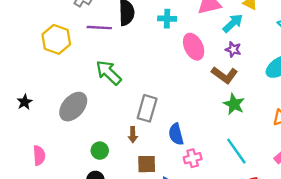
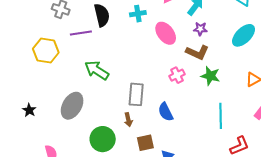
green circle: (100, 151) -> (103, 139), size x1.6
cyan line: (236, 151) -> (221, 116), turned 45
pink cross: (193, 158) -> (177, 75), moved

